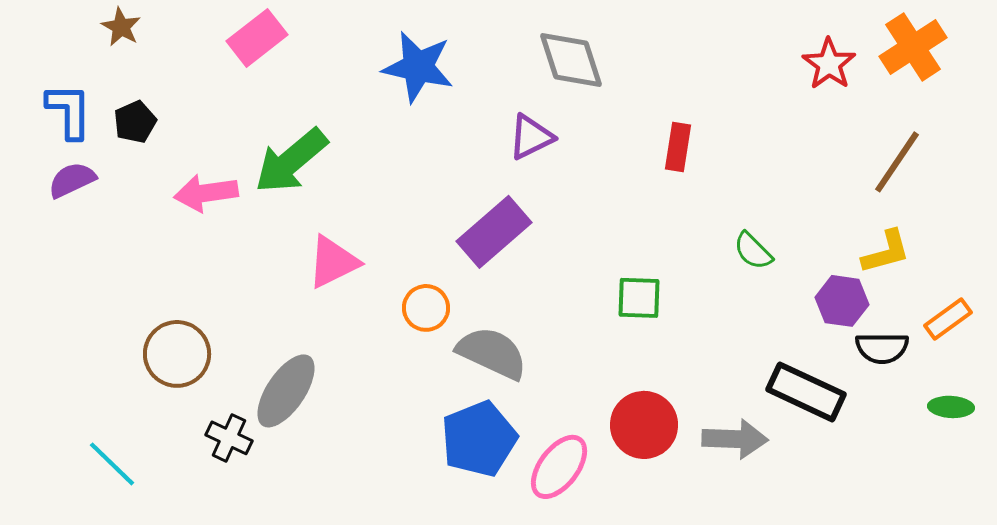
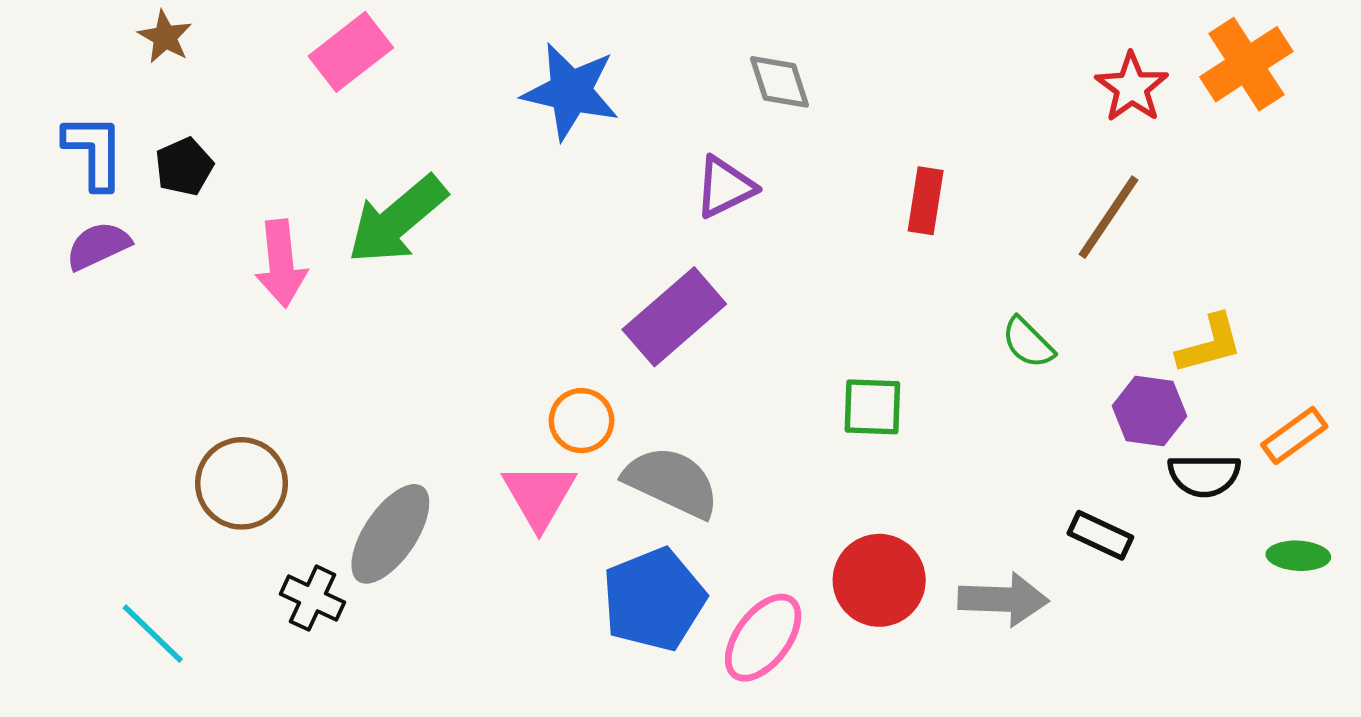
gray diamond: (571, 60) -> (779, 82), size x0.7
brown line: (897, 162) -> (1109, 217), moved
pink arrow: (206, 193) -> (281, 264), turned -88
pink triangle: (333, 262) -> (539, 496), moved, turned -34
black rectangle: (806, 392) -> (1100, 535), size x0.6

